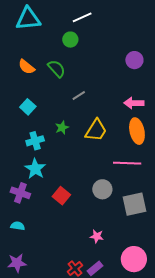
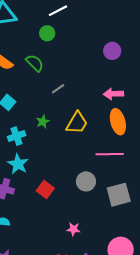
pink star: (97, 236) -> (73, 229), moved

